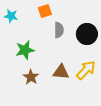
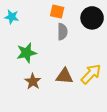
orange square: (45, 11) -> (57, 12), moved, turned 32
black circle: (87, 34) -> (92, 18), moved

